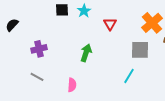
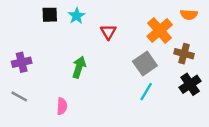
gray square: (140, 50) -> (145, 63), turned -36
cyan line: (129, 76) -> (146, 92), moved

